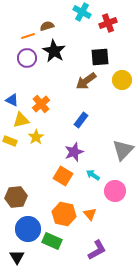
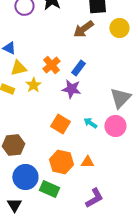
orange cross: (41, 104) -> (51, 65), moved
purple star: (74, 152) -> (71, 89), moved, turned 30
pink circle: (115, 191) -> (115, 126), moved
orange triangle: (90, 214) -> (87, 162), turned -48

